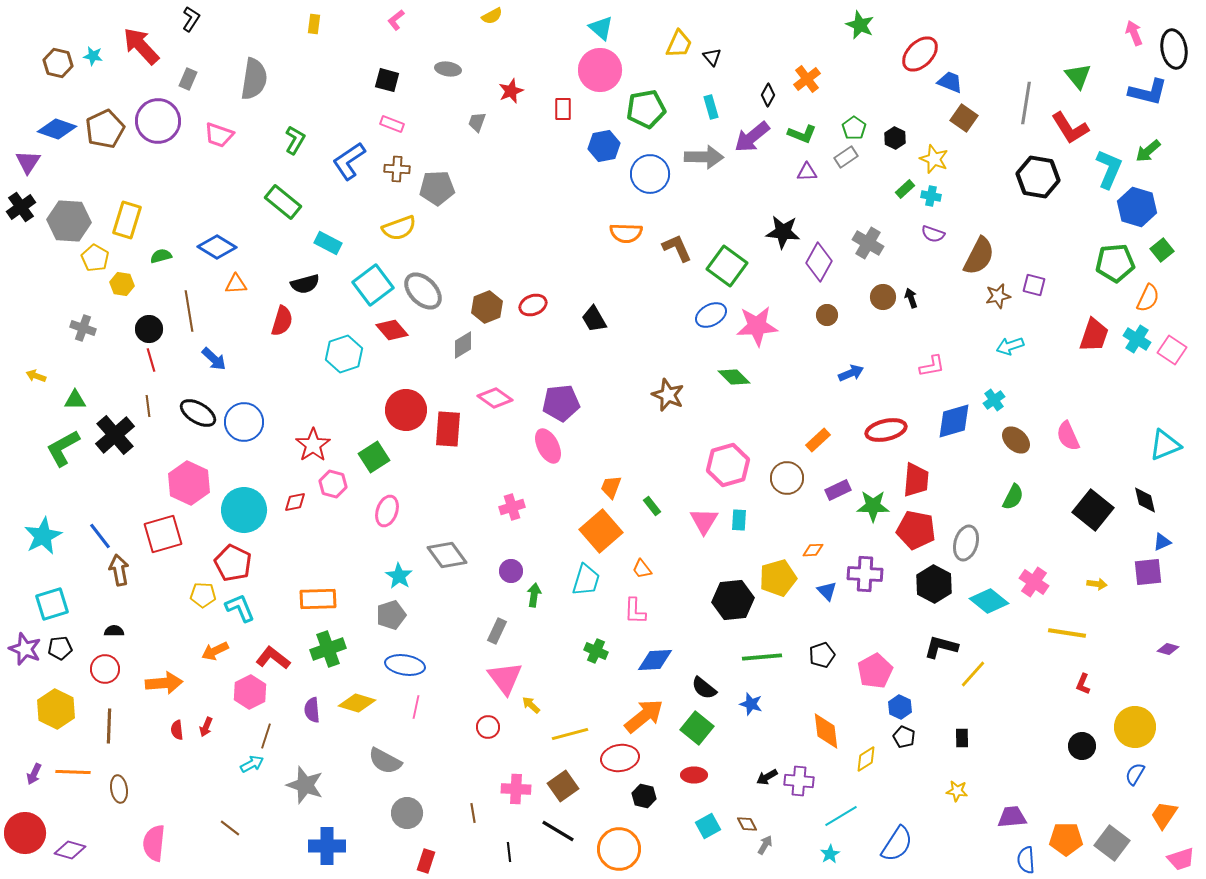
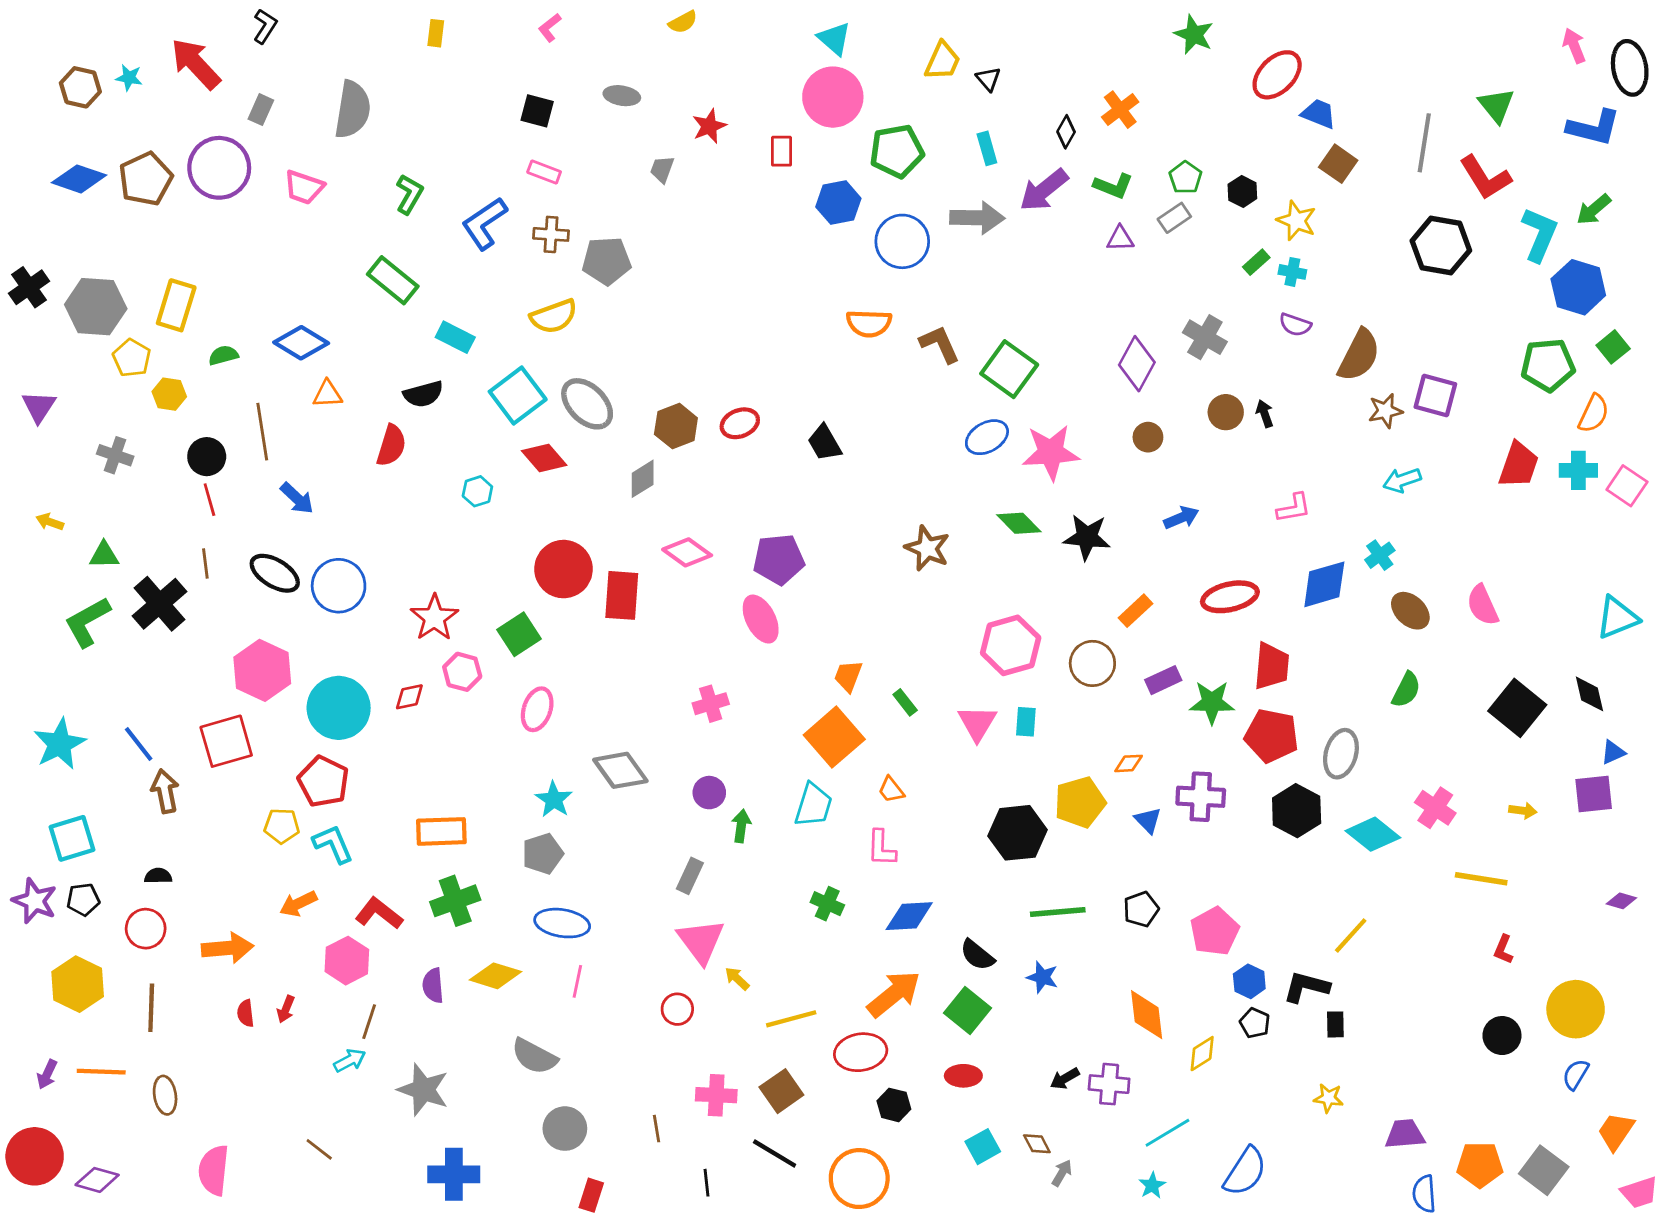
purple triangle: (28, 162) -> (39, 407), moved
black star: (783, 232) -> (1087, 537), moved
purple square: (1034, 285) -> (1435, 396), size x1.4
cyan cross: (1137, 339) -> (1578, 470), turned -32
cyan hexagon: (344, 354) -> (477, 491), size x0.6
black L-shape: (941, 647) -> (1306, 987), moved

